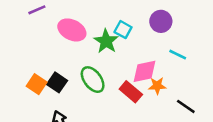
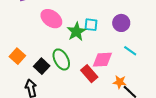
cyan square: (123, 30) -> (91, 25), turned -32
black square: (57, 82) -> (42, 66), moved
orange star: (157, 86) -> (120, 82), moved

